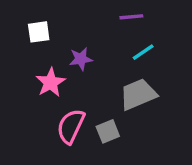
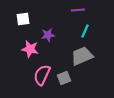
cyan line: (143, 52) -> (85, 31), turned -32
pink star: (51, 82) -> (30, 49), turned -30

